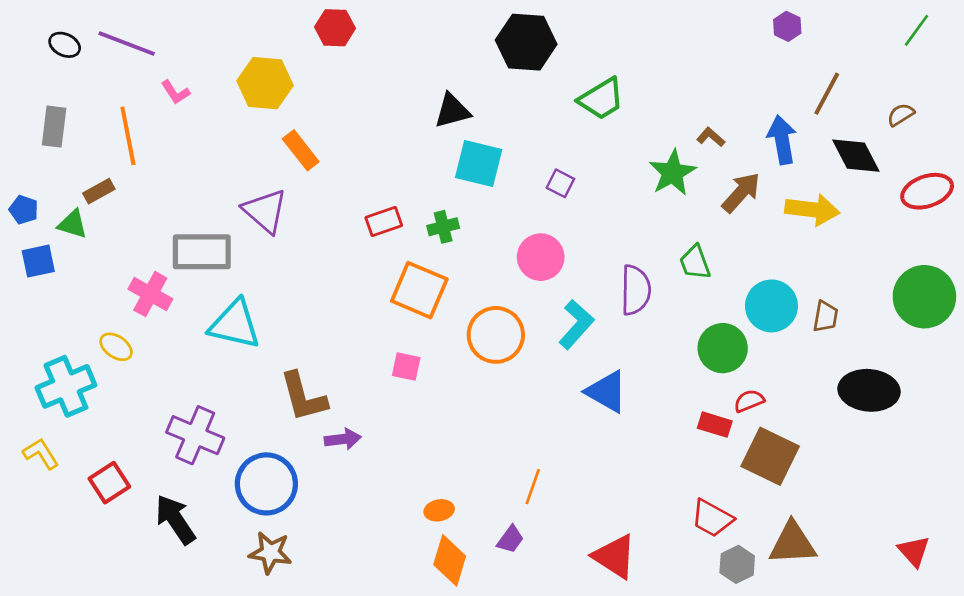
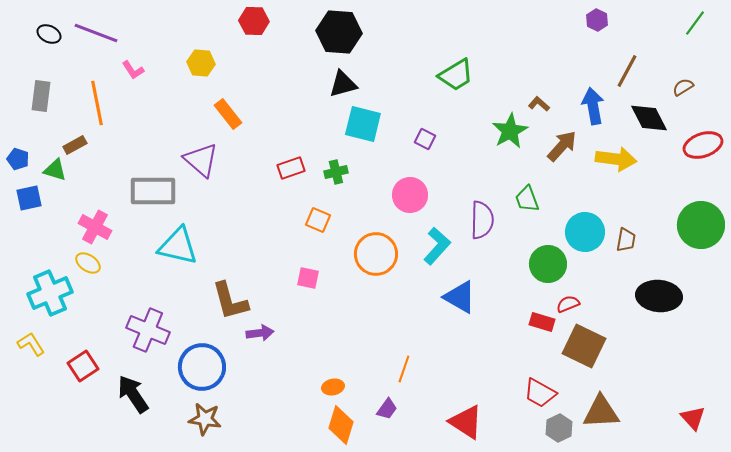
black hexagon: (526, 42) -> (339, 32), moved
yellow hexagon: (265, 83) -> (201, 63), size x0.7
orange square: (419, 290) -> (318, 220), size x0.6
pink cross: (150, 294) -> (95, 227), moved

